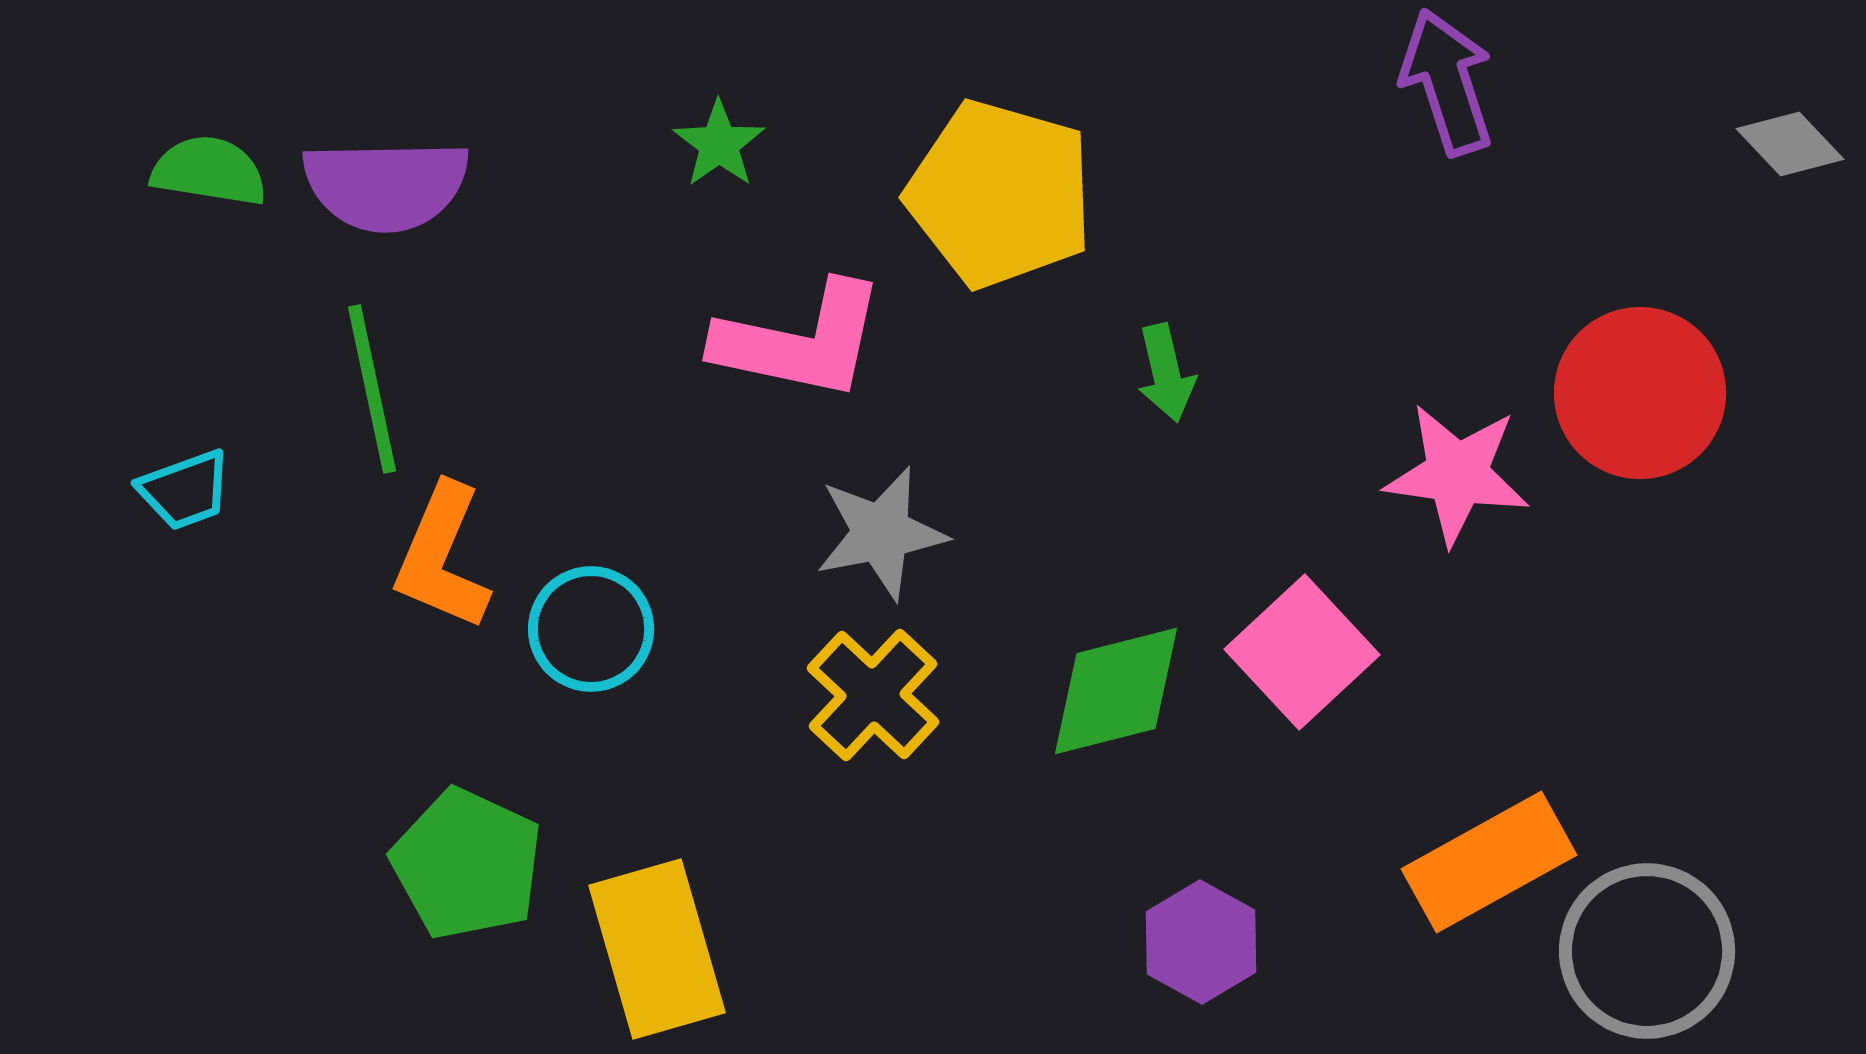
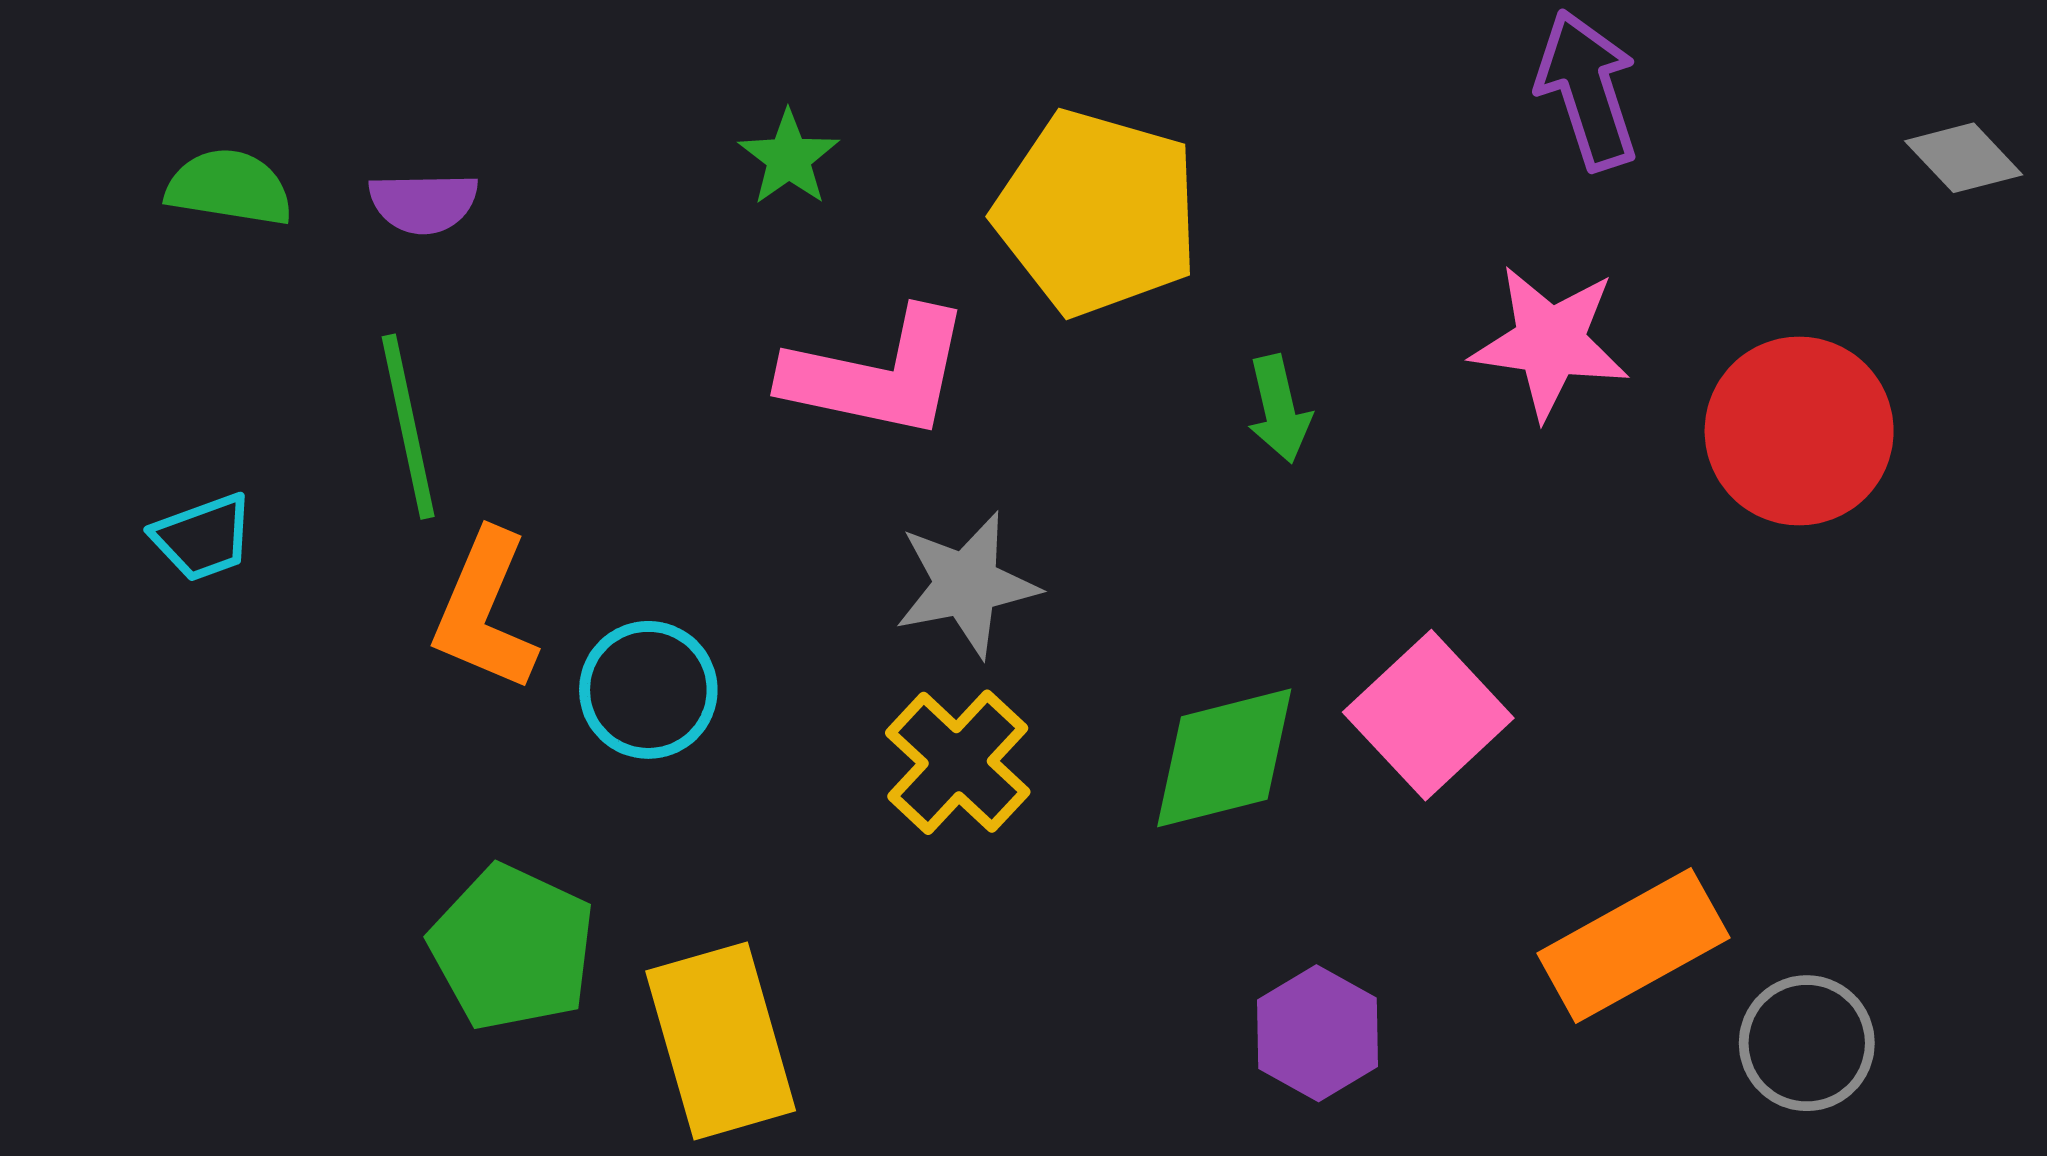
purple semicircle: (386, 185) -> (423, 203), size x0.6
pink star: (1457, 474) -> (1550, 342), moved
gray circle: (1647, 951) -> (1807, 1043), size x0.7

